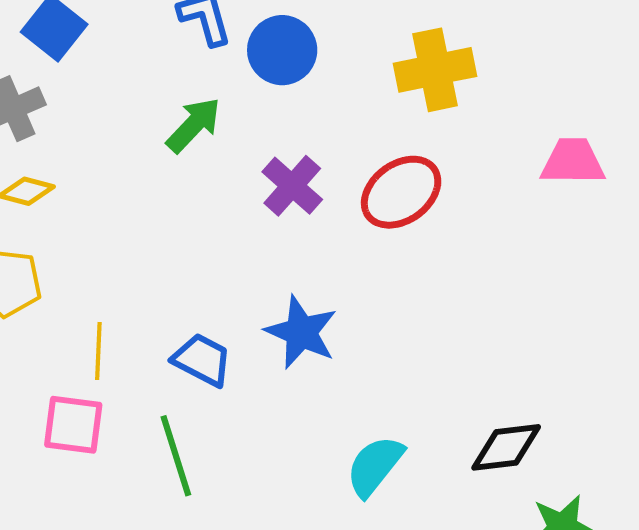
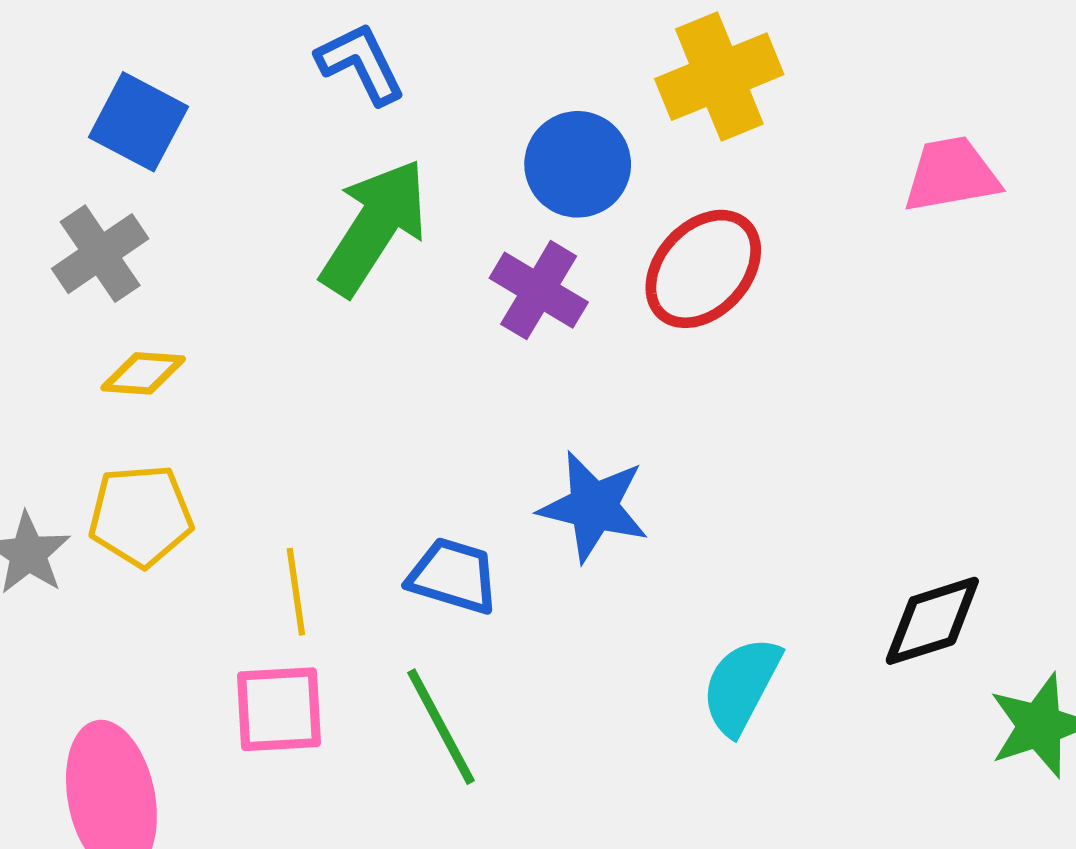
blue circle: (282, 50) -> (578, 164), moved
green arrow: (194, 125) -> (374, 227), size x1.5

